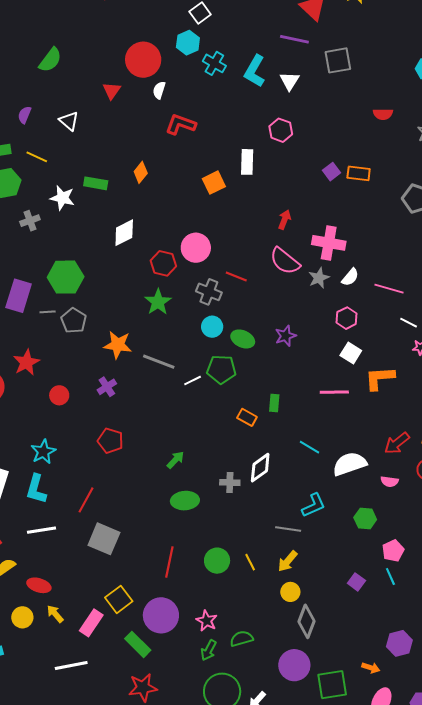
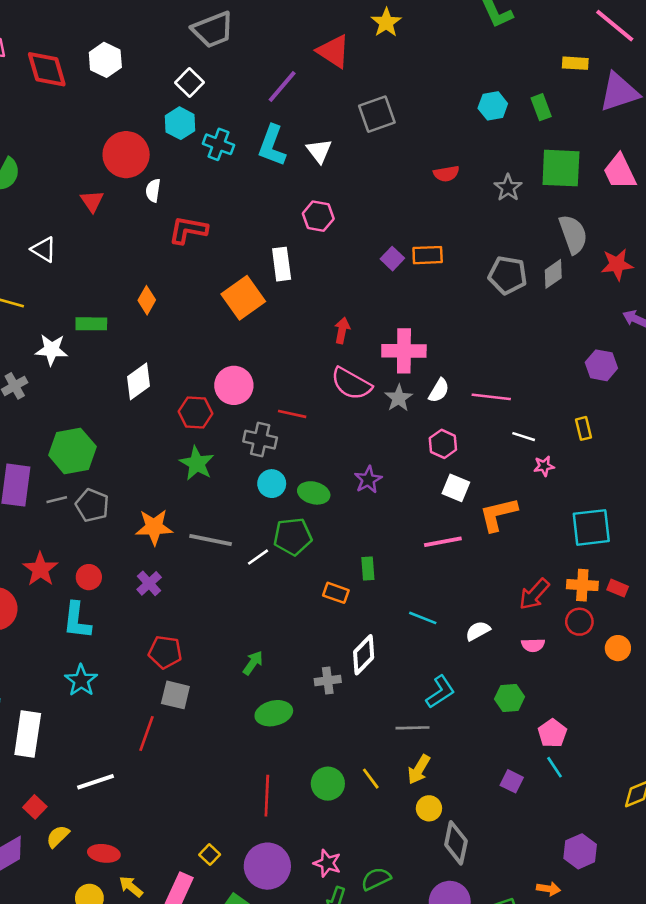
purple line: (294, 39) -> (282, 87), moved, turned -52
orange square: (214, 183) -> (243, 298), size x1.4
red circle: (59, 395) -> (89, 577), moved
white semicircle: (350, 464) -> (478, 631), size x0.6
cyan L-shape: (36, 489) -> (77, 620), moved
gray square: (104, 539) -> (175, 695), moved, size x0.7
yellow square: (119, 599) -> (210, 855), size x0.6

